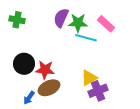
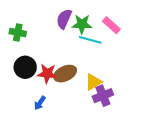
green cross: (17, 20) -> (18, 33), moved
brown ellipse: (49, 88) -> (65, 74), moved
blue arrow: (29, 98) -> (40, 103), moved

